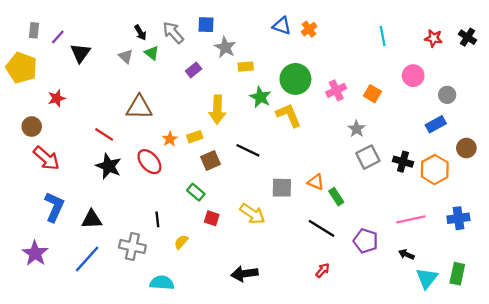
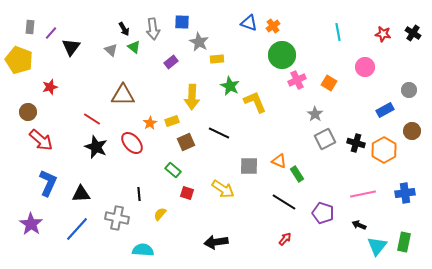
gray arrow: (173, 33) -> (153, 29), turned -145
green circle: (295, 79) -> (282, 55), moved
gray circle: (447, 95) -> (409, 90), moved

